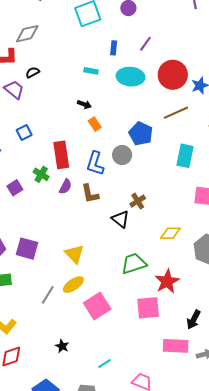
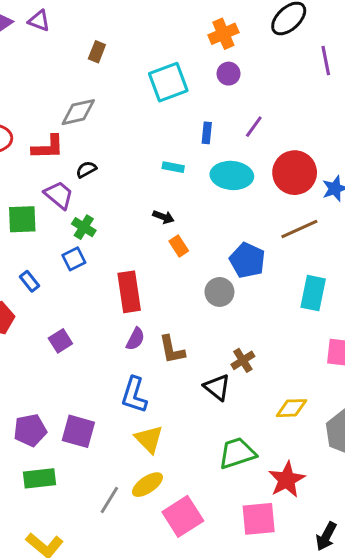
blue L-shape: (95, 163) -> (134, 395), moved
green cross: (41, 174) -> (84, 227), moved

